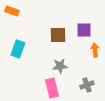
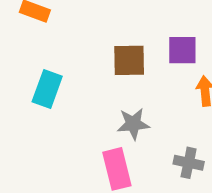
gray cross: (87, 85) -> (189, 163), turned 32

